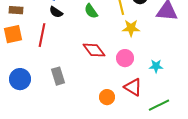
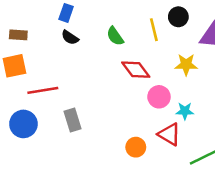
yellow star: (131, 28) -> (186, 65), moved
red line: (42, 35) -> (43, 90), moved, turned 70
red diamond: (94, 50) -> (136, 70), moved
cyan star: (156, 66) -> (185, 111), moved

